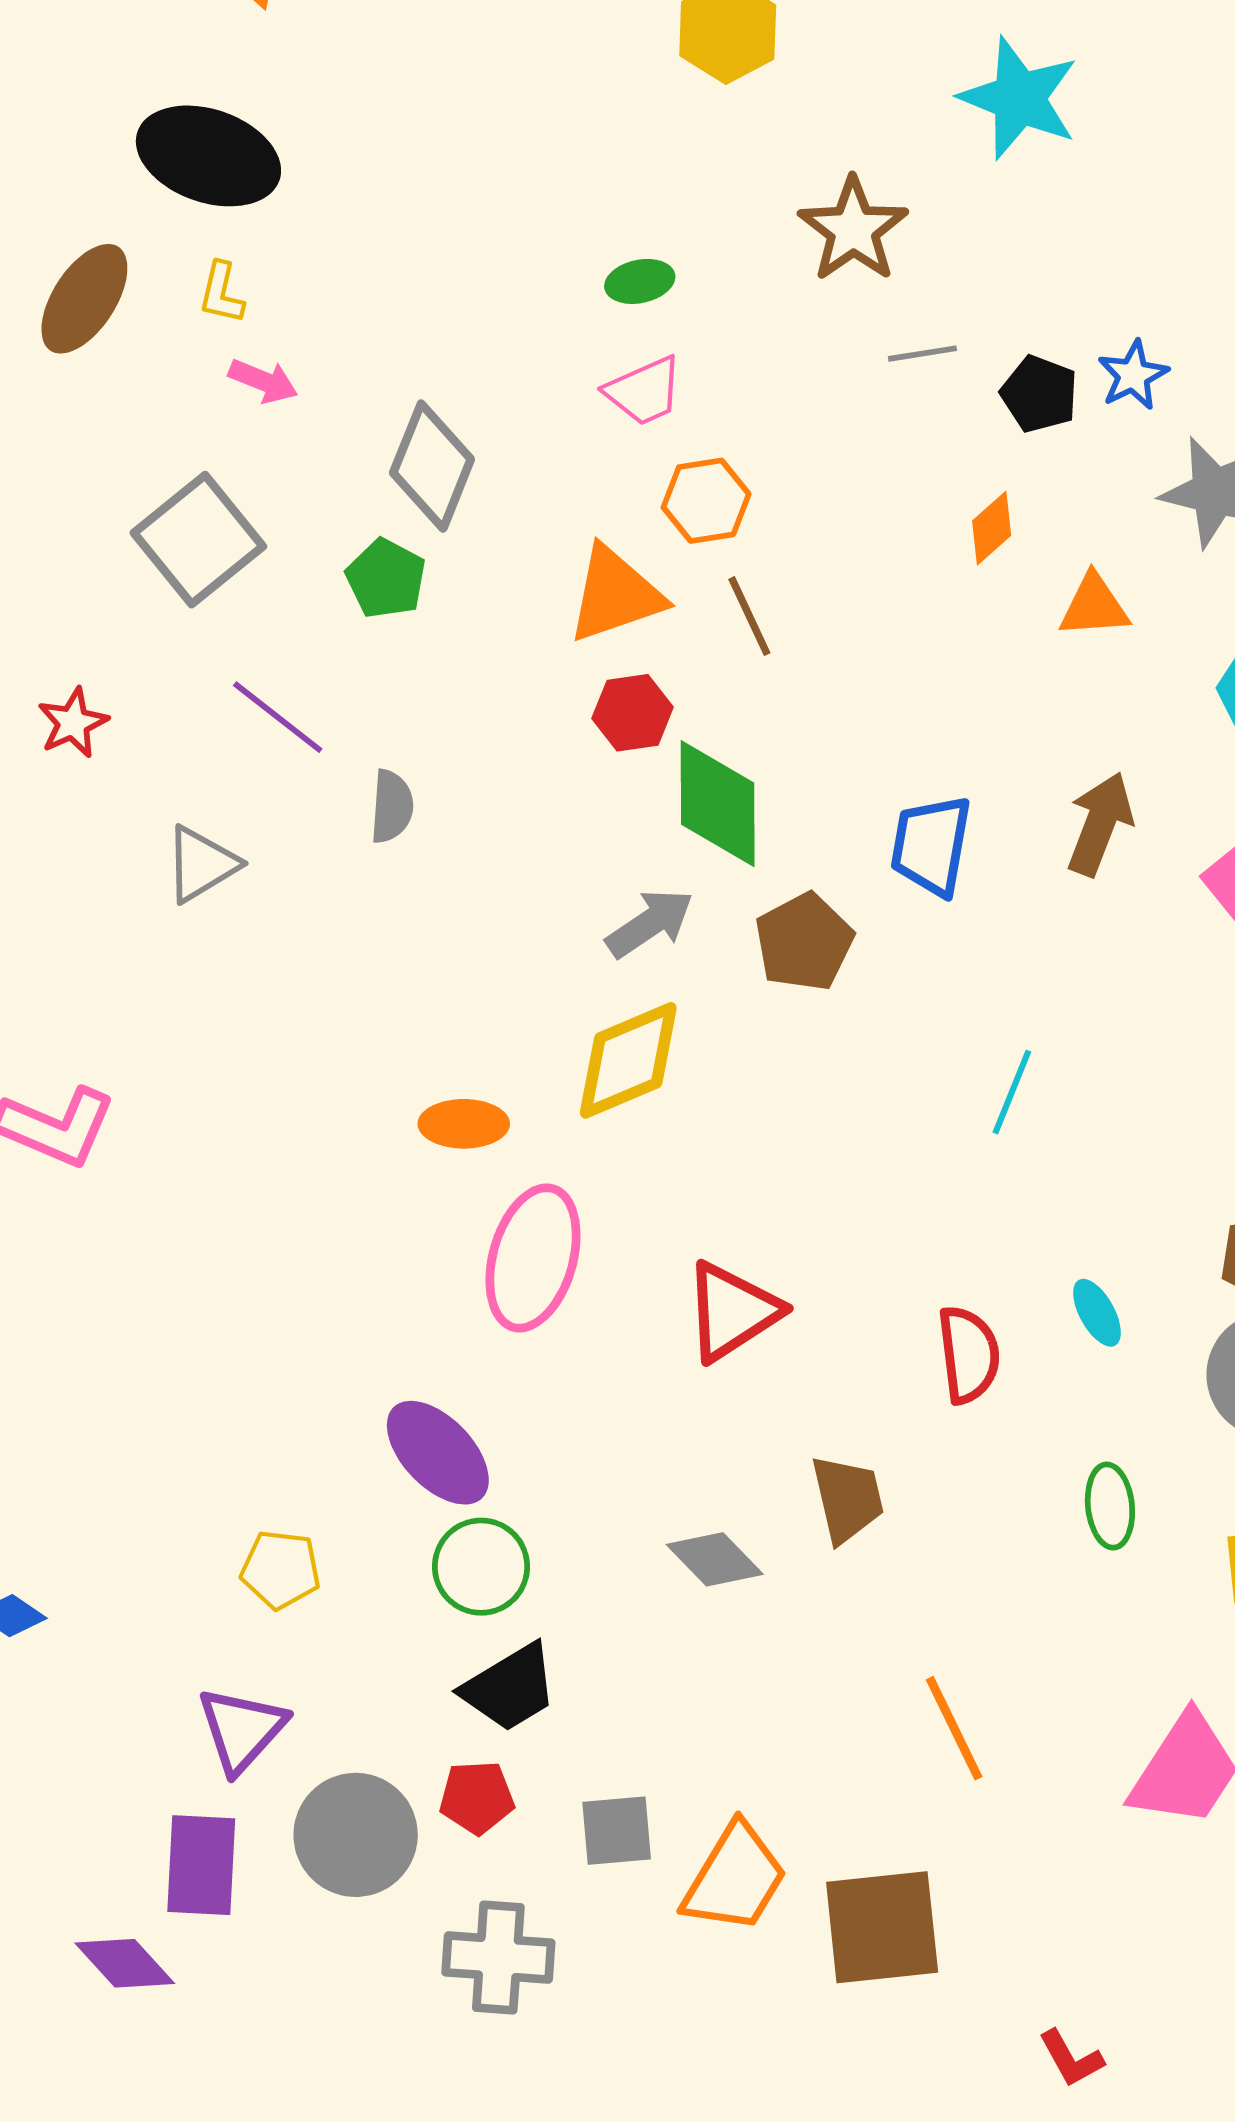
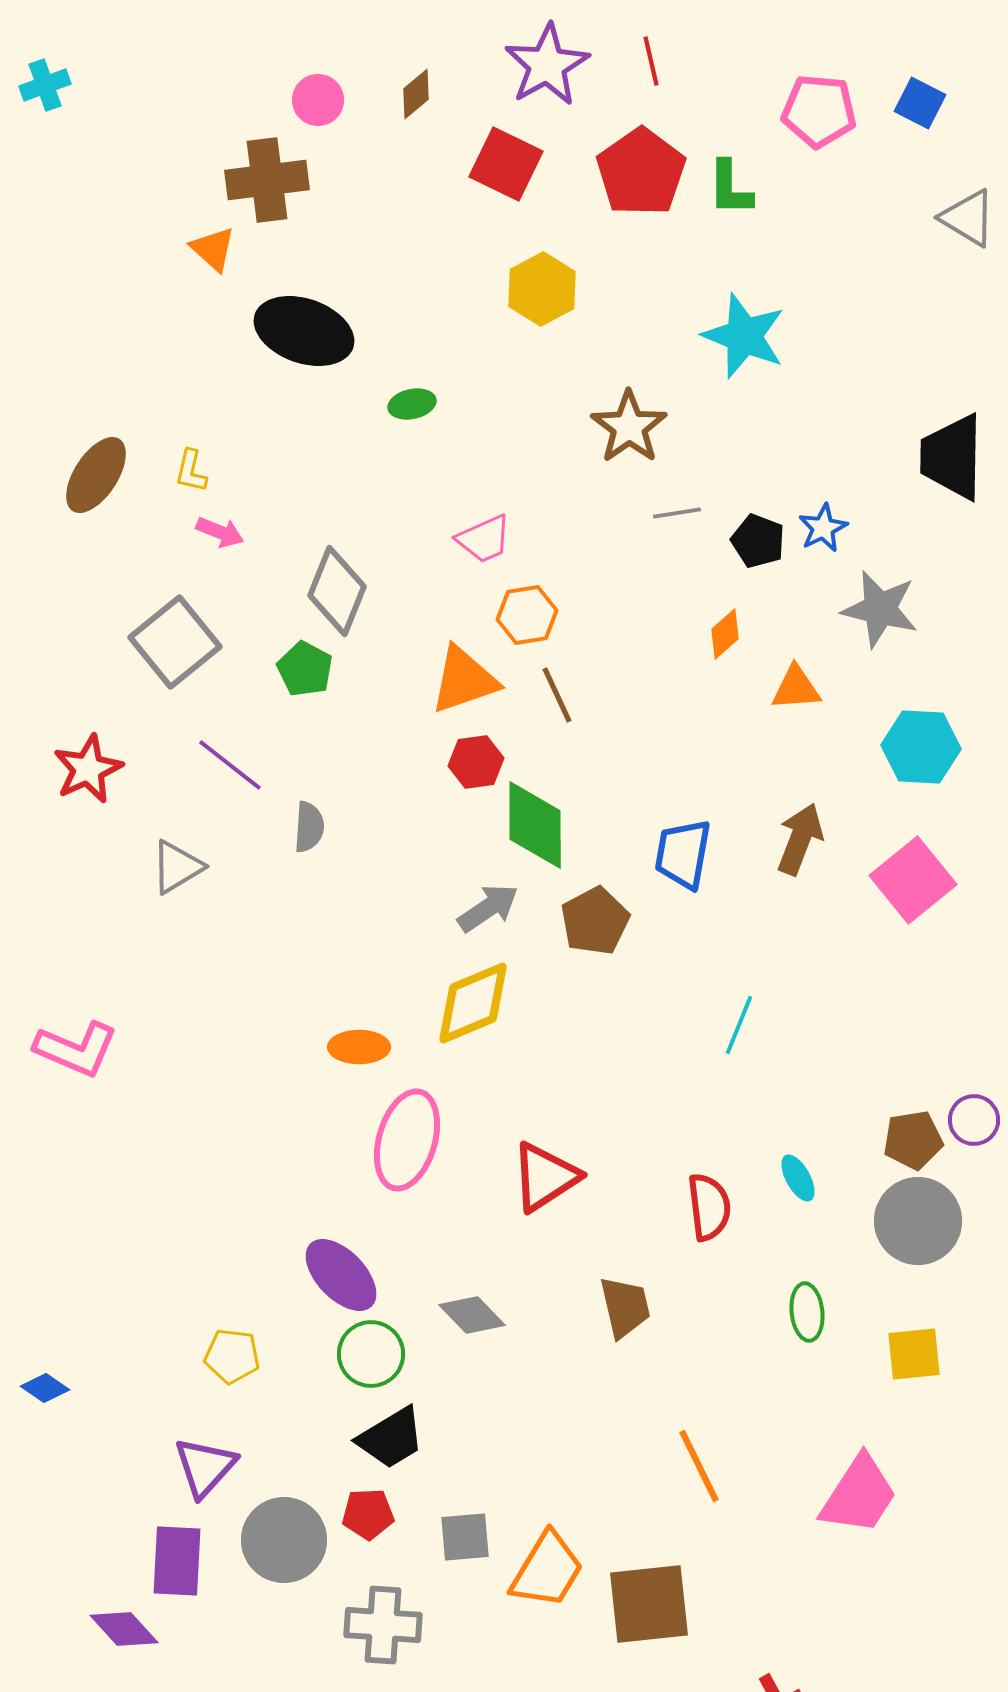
black ellipse: (208, 156) -> (304, 331), moved
green ellipse: (640, 281) -> (412, 404), moved
red star: (73, 723) -> (88, 769), size x1.4
gray diamond: (715, 1559) -> (472, 1315), moved

